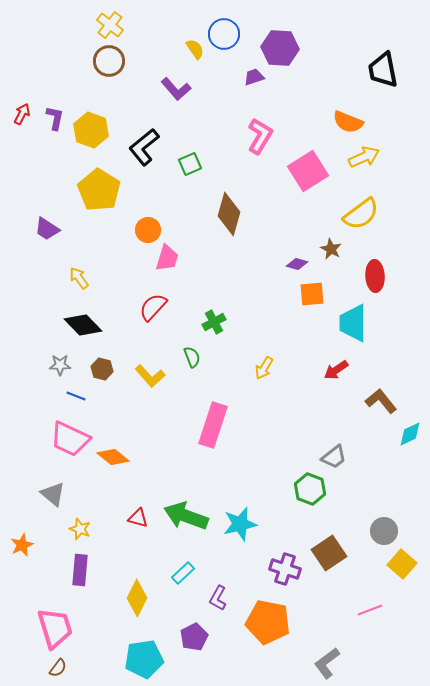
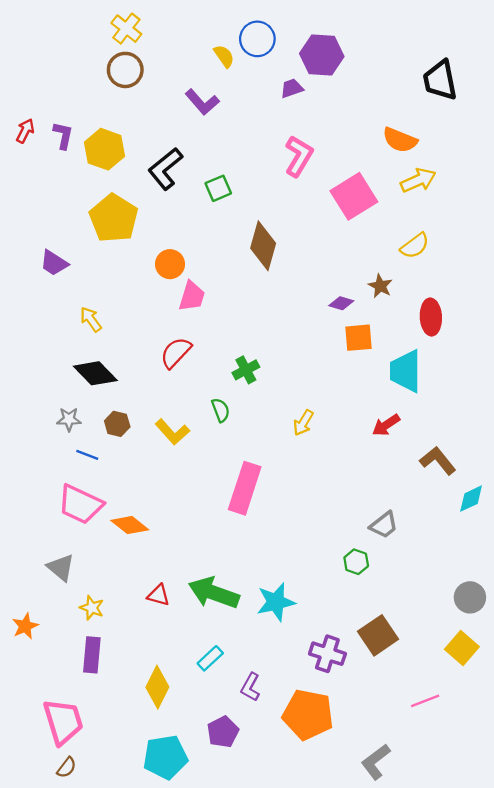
yellow semicircle: (361, 214) -> (415, 246), size x0.7
green hexagon: (310, 489) -> (356, 562), size x0.7
gray circle: (384, 531) -> (470, 597), moved

